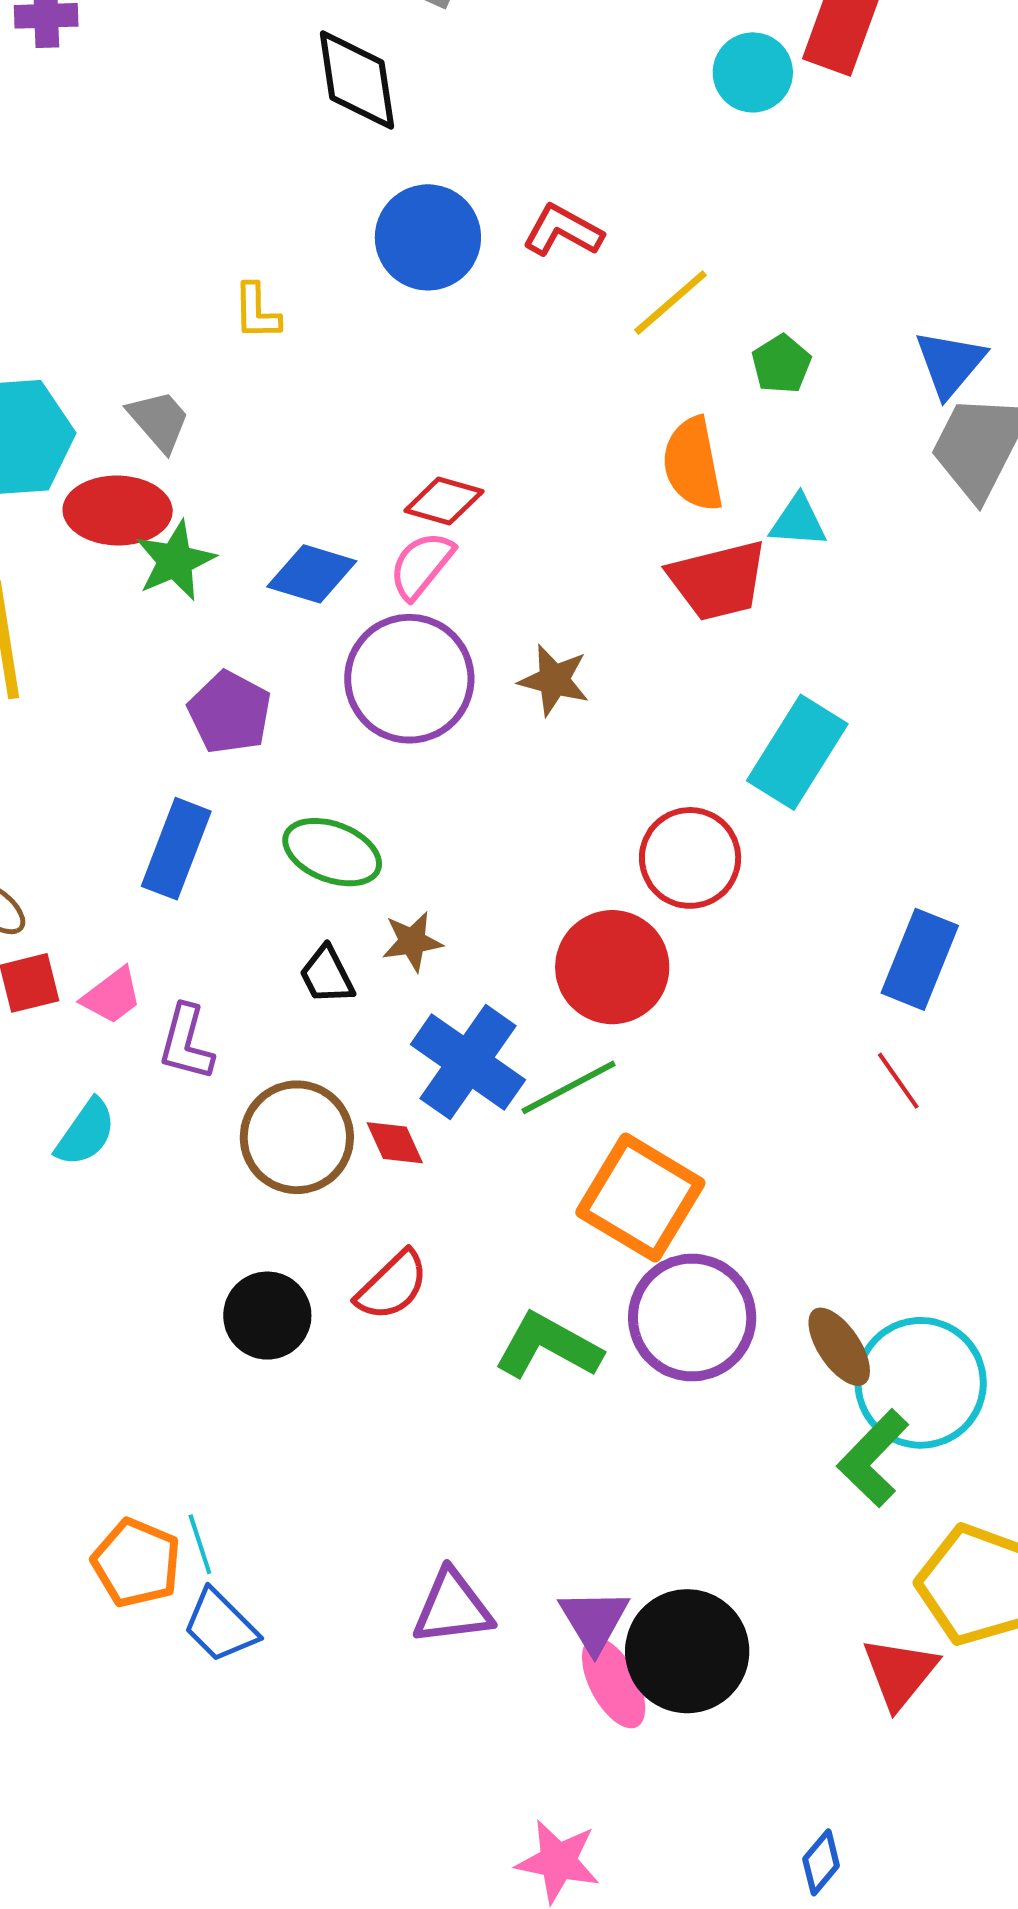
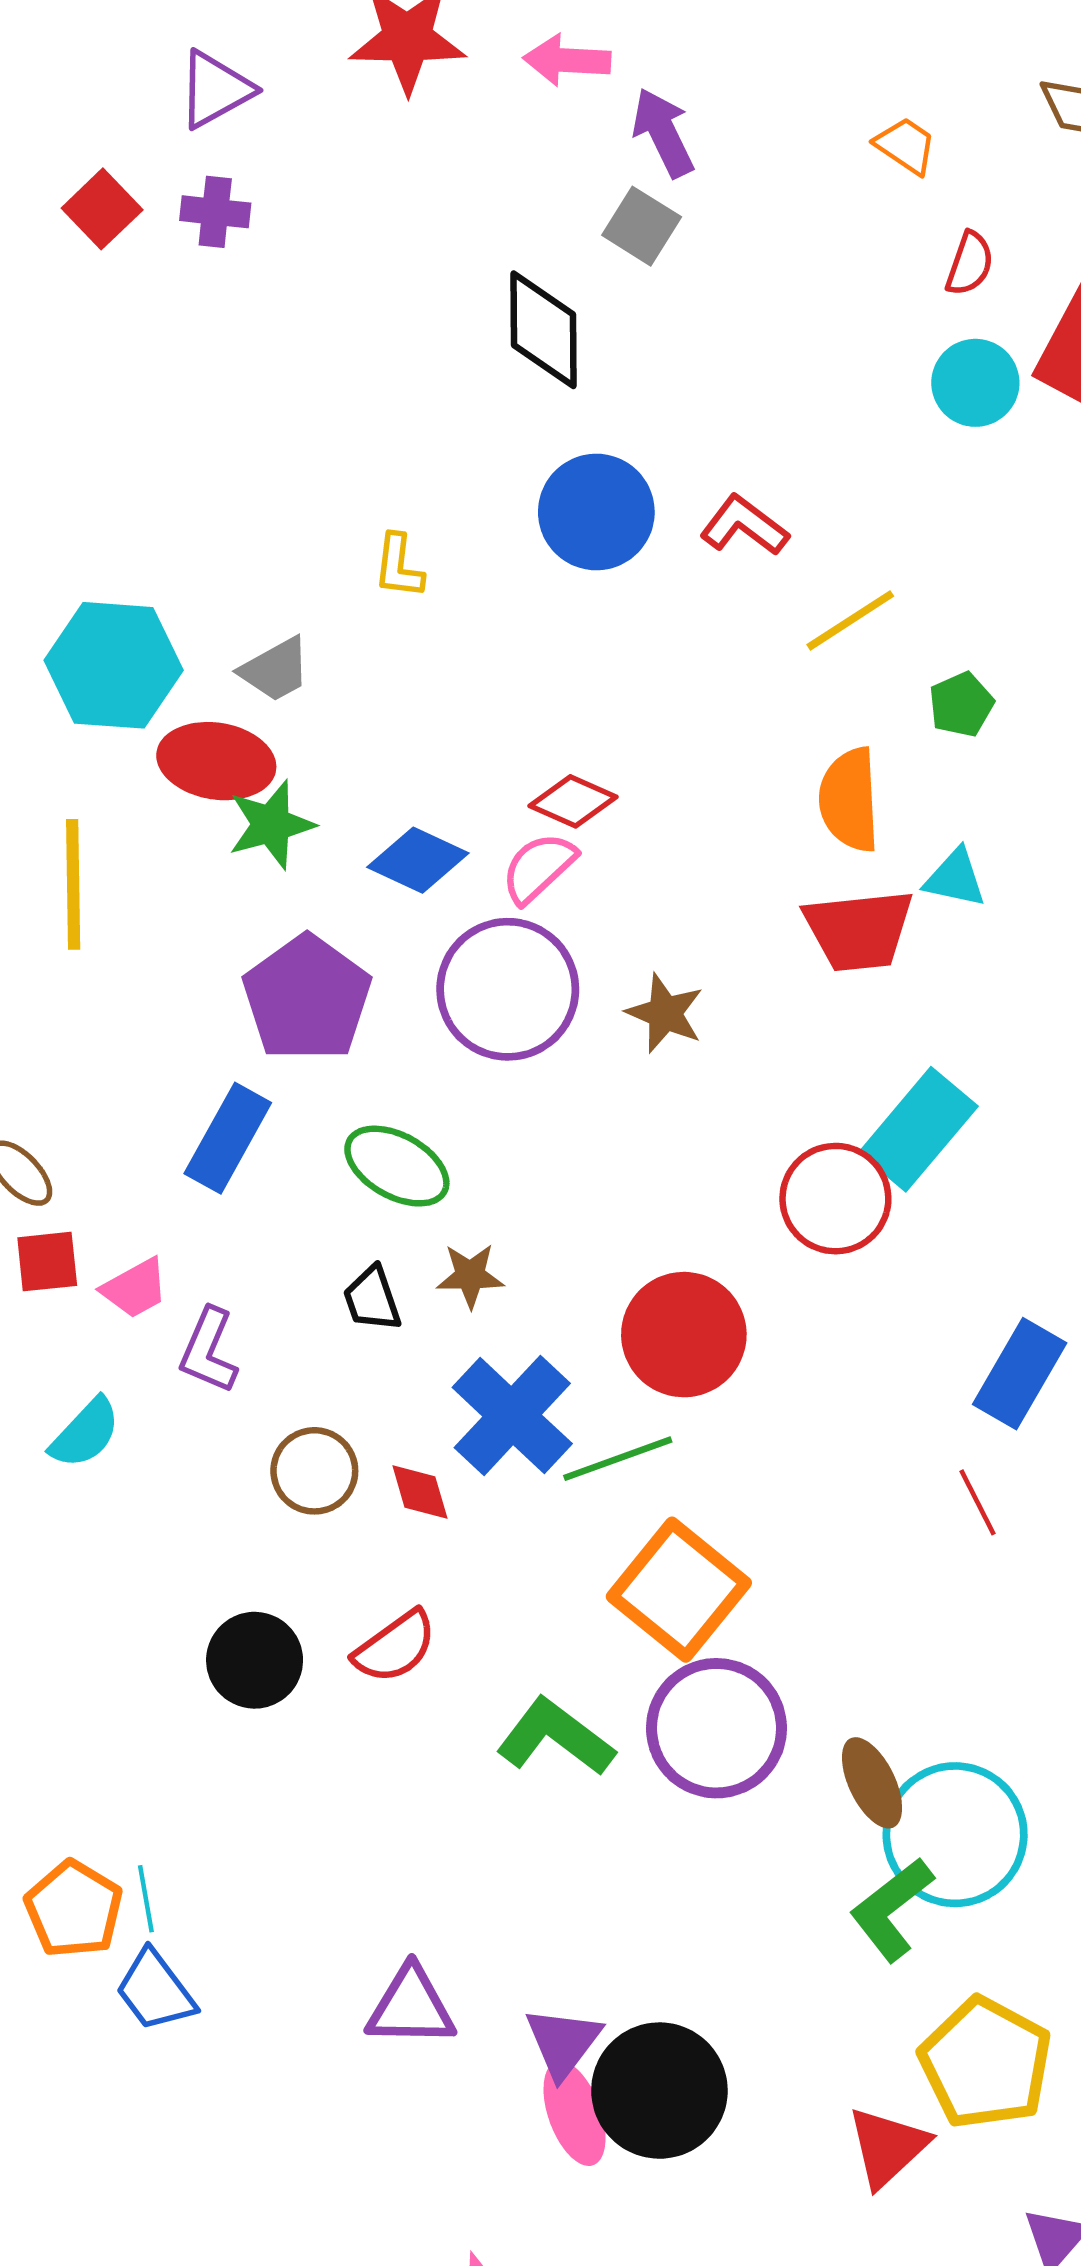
gray trapezoid: (159, 421) -> (275, 670), turned 94
purple pentagon: (230, 713) -> (307, 998), size x1.4
red circle: (690, 858) -> (835, 1199), moved
brown circle: (297, 1137) -> (314, 1471), size x0.7

